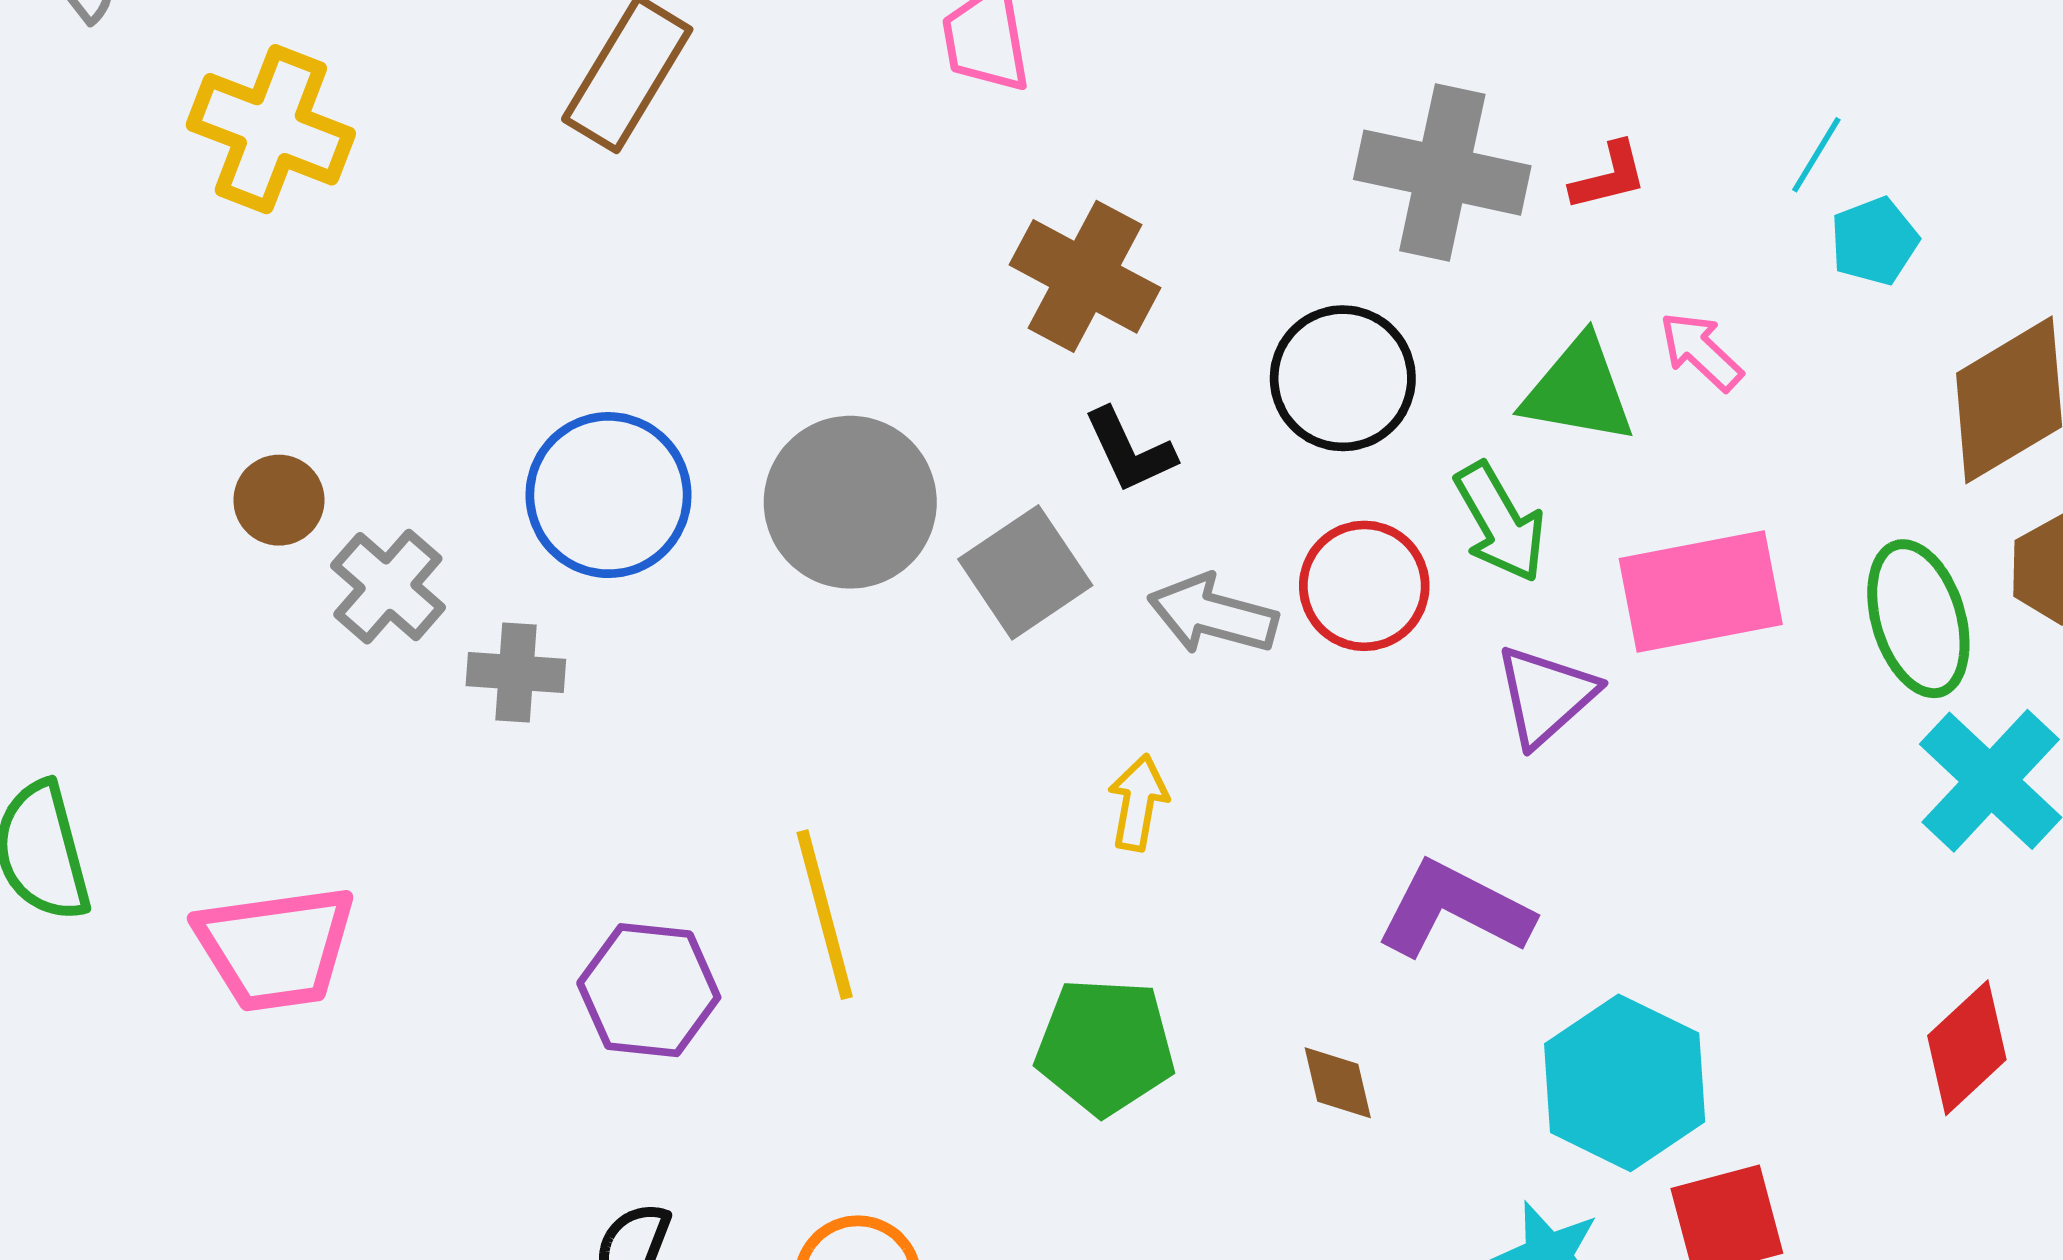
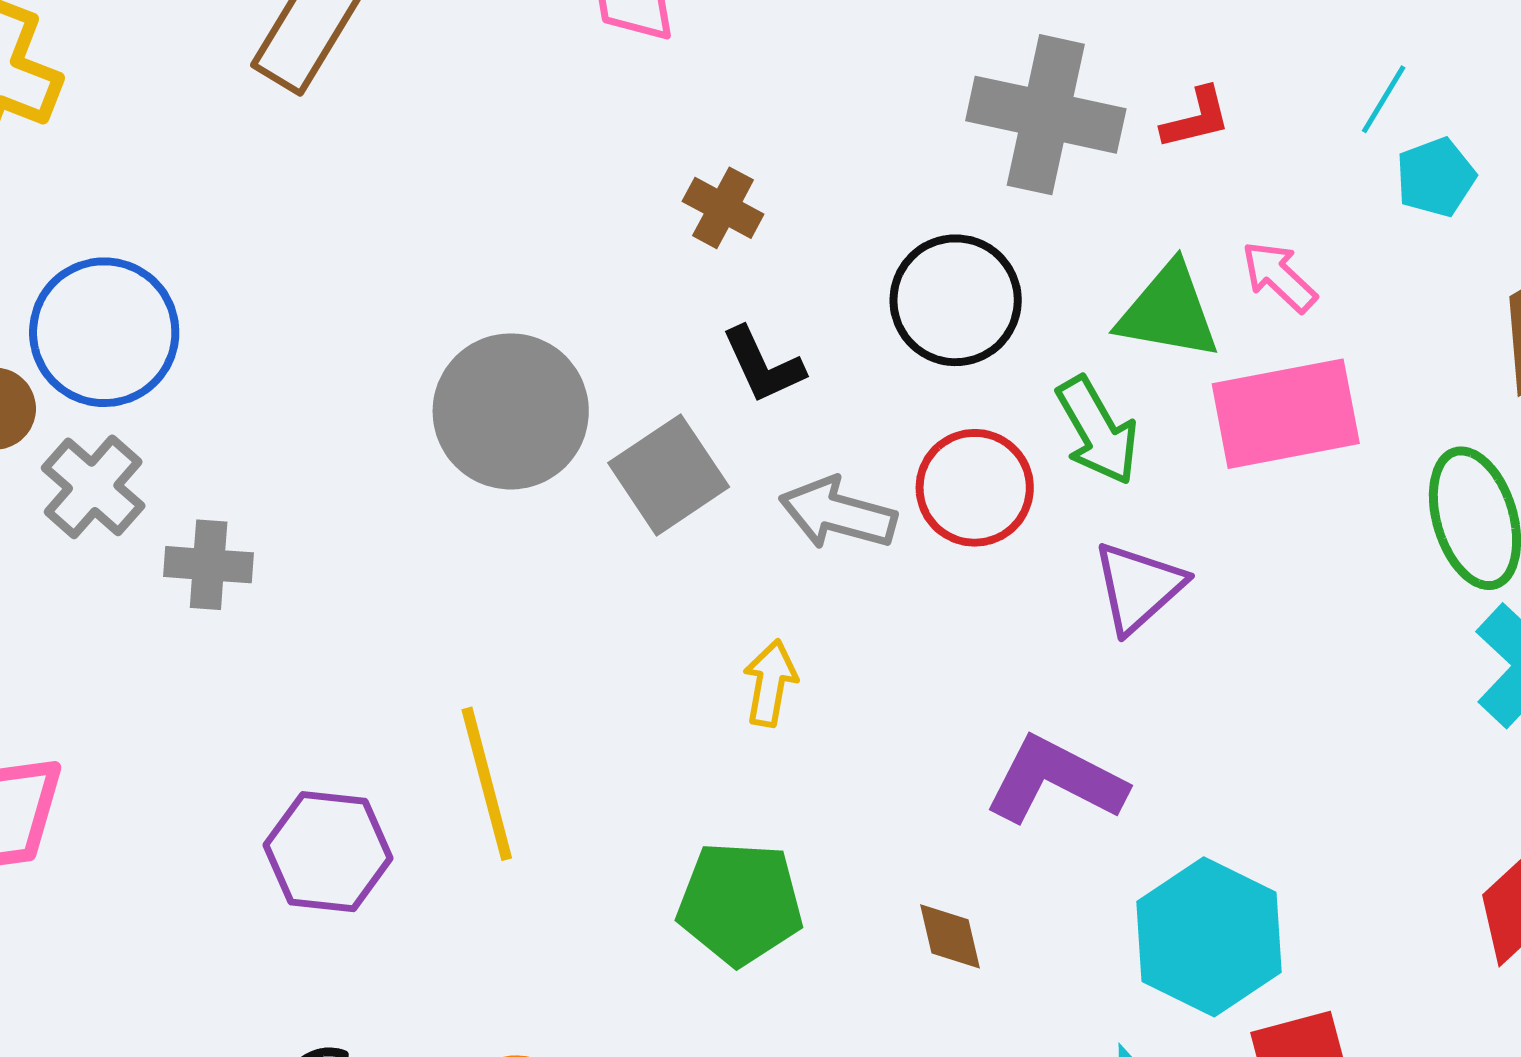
brown cross: (1085, 276) -> (723, 208), size x0.6
blue circle: (608, 495) -> (104, 332), moved
pink rectangle: (1701, 591) -> (1286, 414), moved

